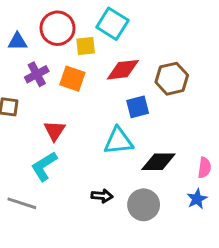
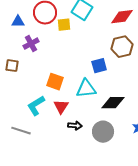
red diamond: (123, 70) -> (122, 17), moved
orange square: (72, 79) -> (55, 82), moved
red triangle: (55, 131) -> (61, 107), moved

